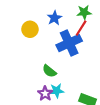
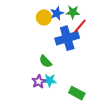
green star: (84, 12) -> (73, 12), moved
yellow circle: (30, 29) -> (44, 17), moved

